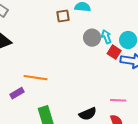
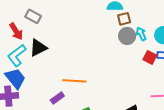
brown square: (63, 16) -> (124, 19), moved
red square: (114, 52) -> (150, 57), moved

